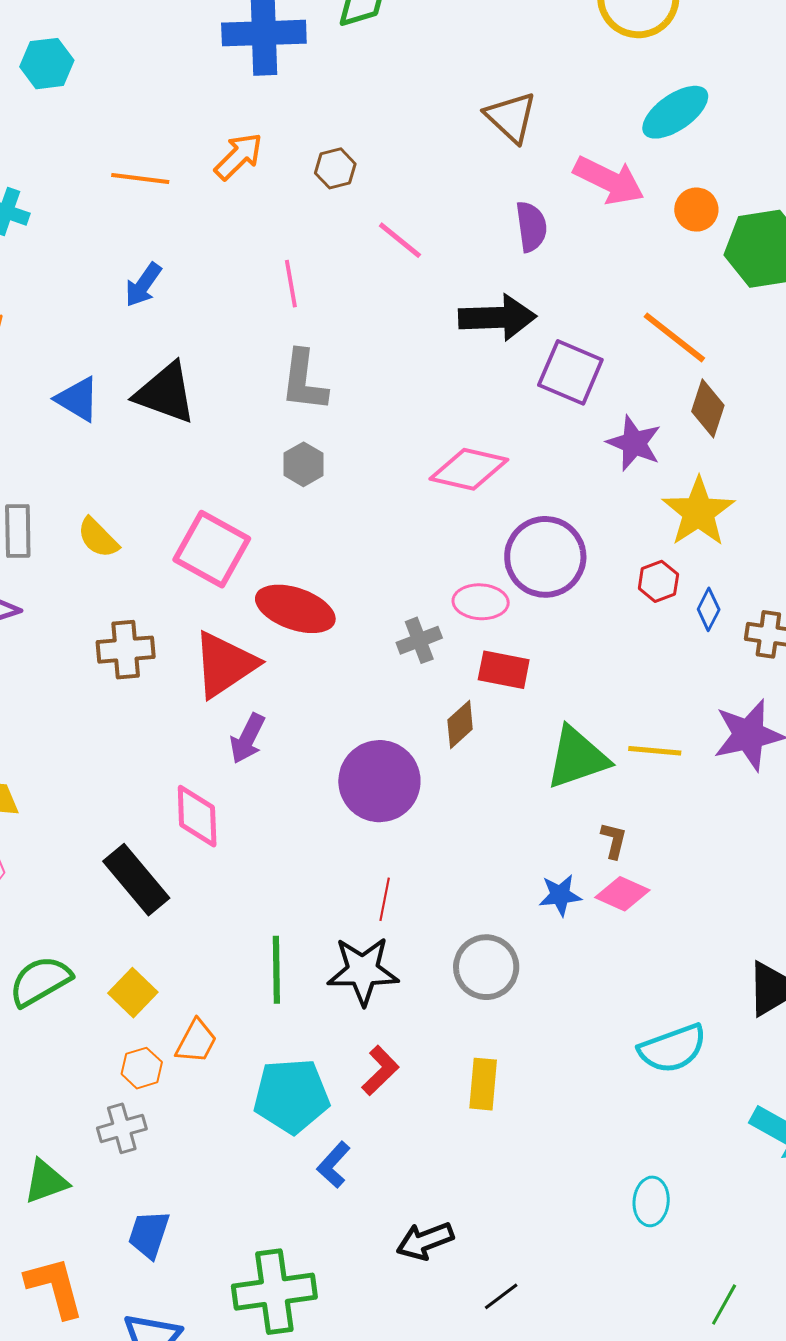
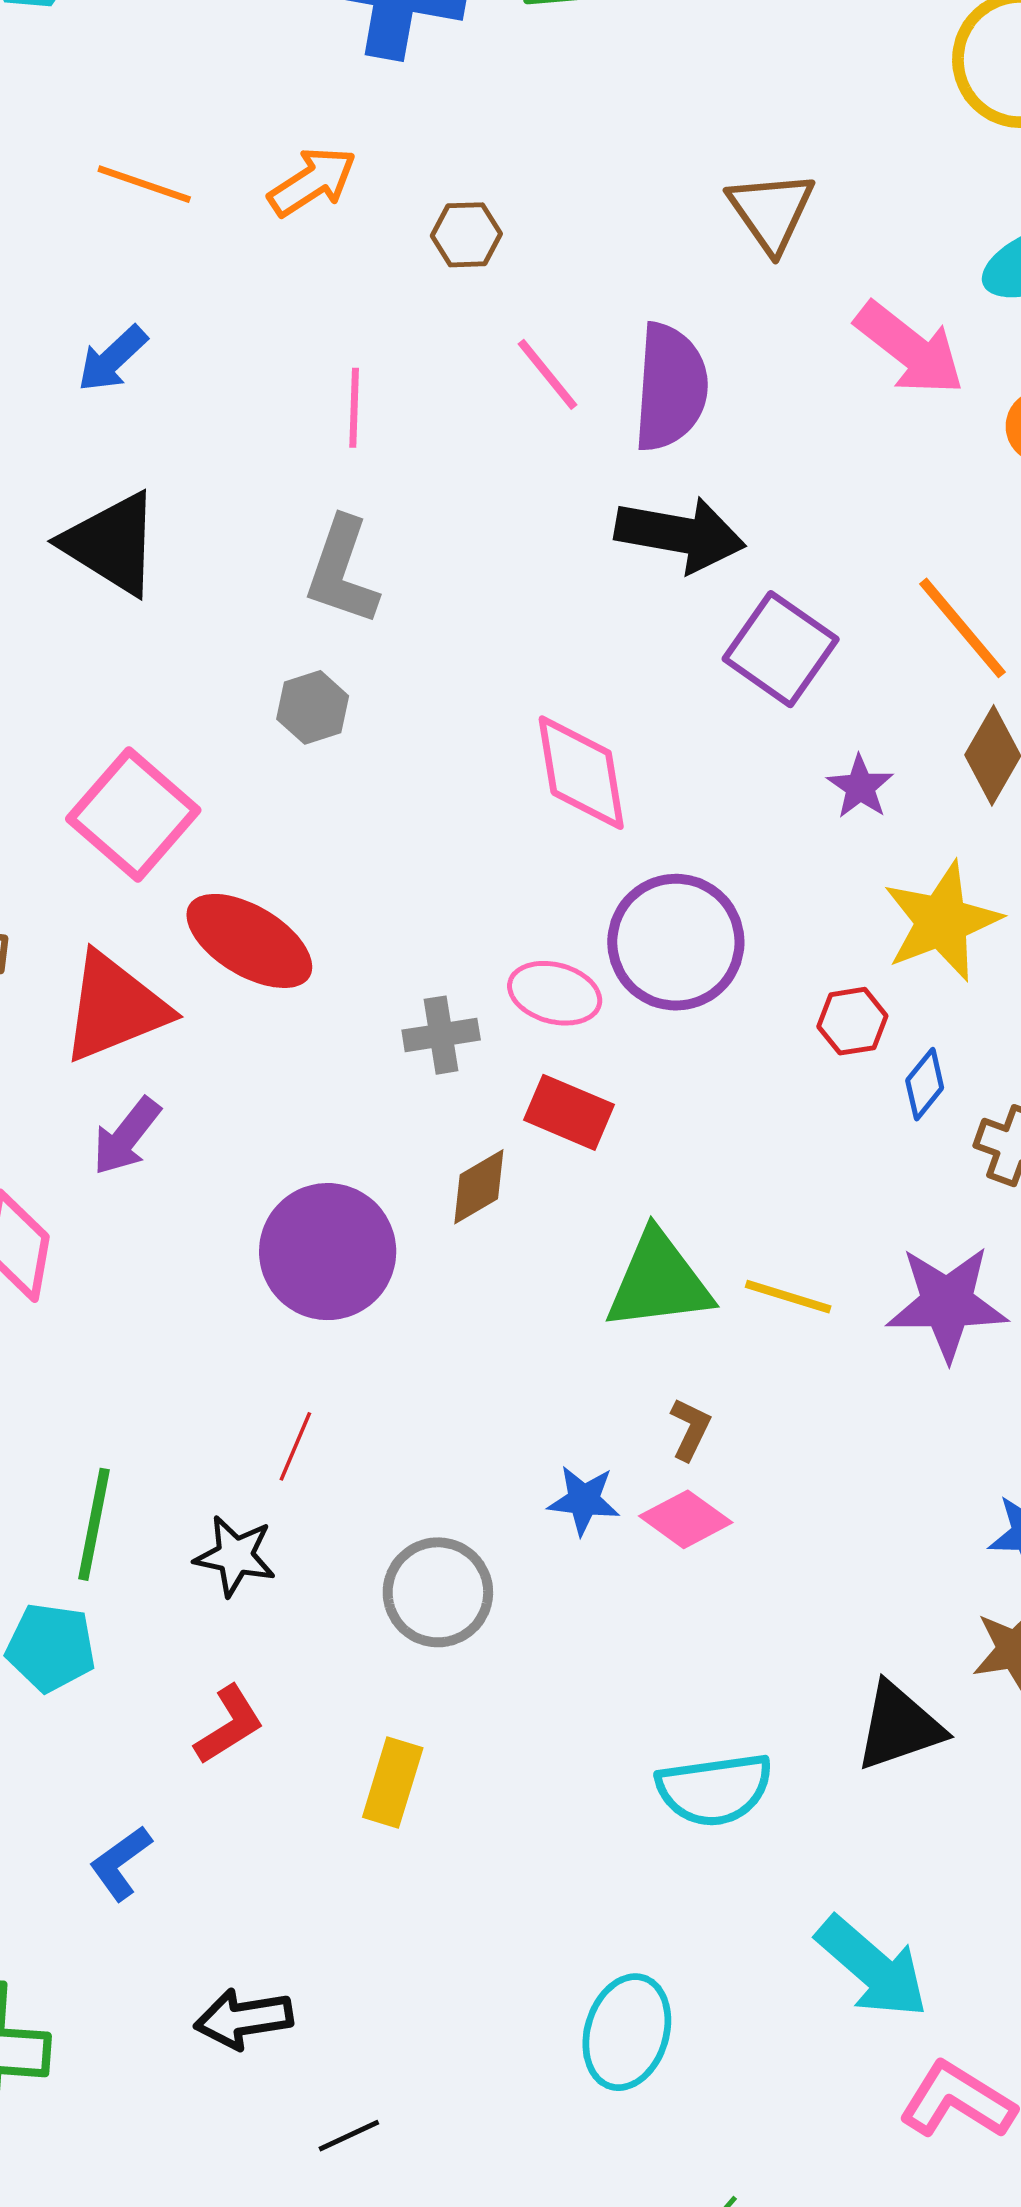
purple semicircle: (531, 227) -> (670, 387), moved, size x1.5
purple star: (634, 443) -> (860, 787), size x0.7
pink diamond: (469, 469) -> (581, 773), turned 56
black star: (363, 971) -> (235, 1556), size x0.7
cyan pentagon: (291, 1096) -> (51, 1647), moved, size x0.7
cyan ellipse: (651, 1201) -> (627, 2032), size x1.4

